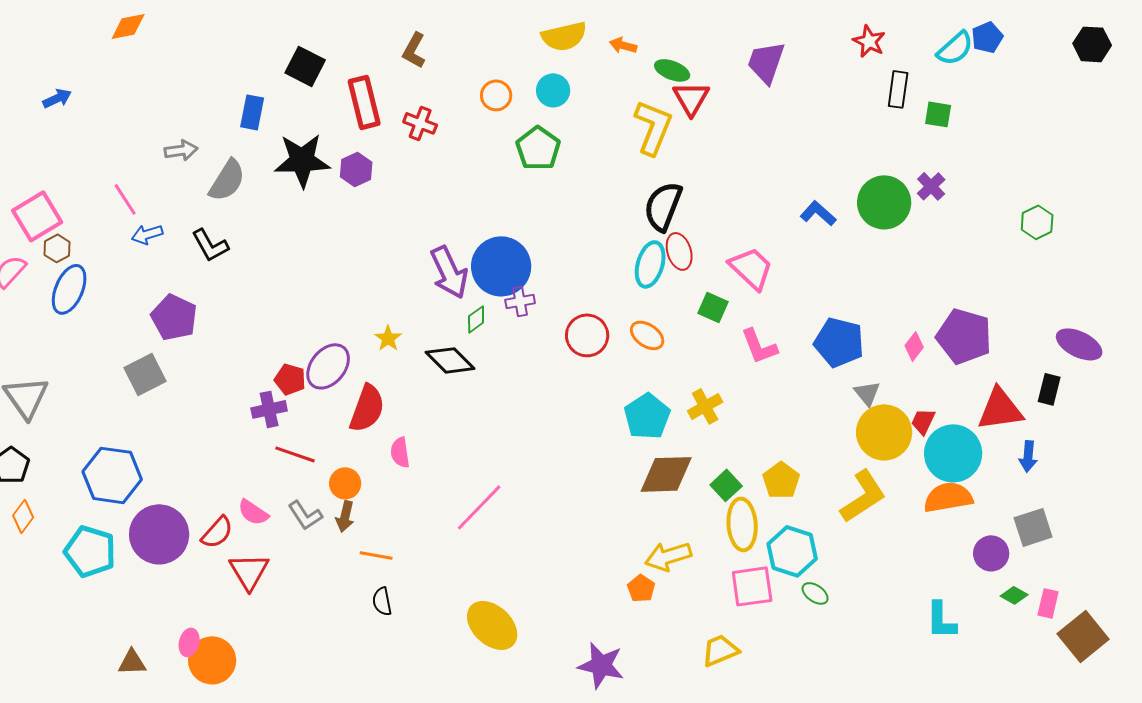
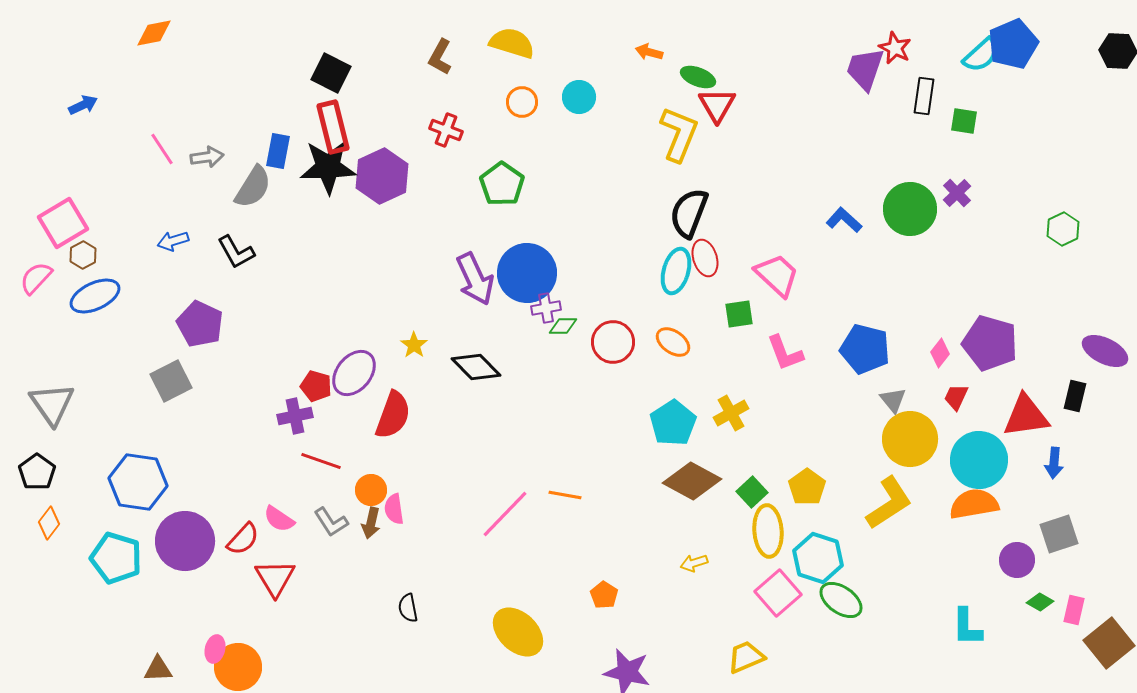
yellow semicircle: (564, 36) -> (512, 43), moved, turned -150
blue pentagon: (987, 37) -> (1013, 44), size x1.6
purple trapezoid: (766, 62) -> (865, 69), moved
red rectangle: (364, 102) -> (333, 127), moved
blue rectangle: (252, 112) -> (278, 151), moved
green pentagon: (538, 148) -> (502, 184), moved
purple hexagon: (356, 169) -> (382, 176), size x1.6
pink line: (125, 199) -> (162, 149), moved
blue ellipse: (69, 289) -> (95, 296), turned 42
green square: (713, 307) -> (739, 314), turned -32
green diamond: (476, 319) -> (563, 326), moved, turned 36
red trapezoid: (923, 421) -> (956, 397), moved
pink semicircle: (400, 452) -> (394, 509), moved
brown diamond: (666, 474) -> (692, 481), turned 30
orange line: (376, 555) -> (565, 495), moved
yellow arrow: (668, 556) -> (694, 563), size x0.6
pink square: (752, 586) -> (778, 593), turned -33
orange pentagon: (641, 588) -> (604, 595), moved
green ellipse: (815, 593) -> (841, 600), size x1.6

